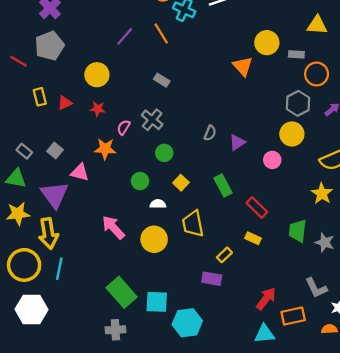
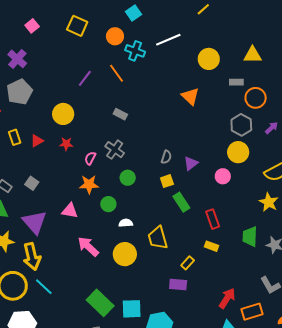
yellow circle: (267, 43) -> (209, 59), moved
orange star: (105, 149) -> (89, 184), moved
pink triangle: (80, 172) -> (70, 211), moved
yellow square: (181, 183) -> (167, 181), moved, turned 32
red rectangle: (257, 208) -> (213, 219), turned 30
cyan line: (59, 269) -> (44, 287), turned -54

